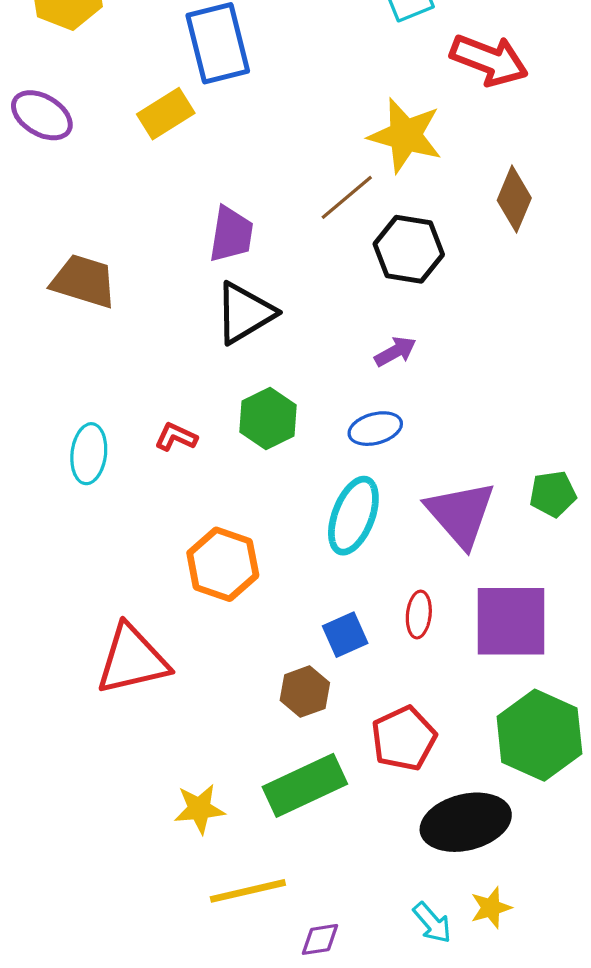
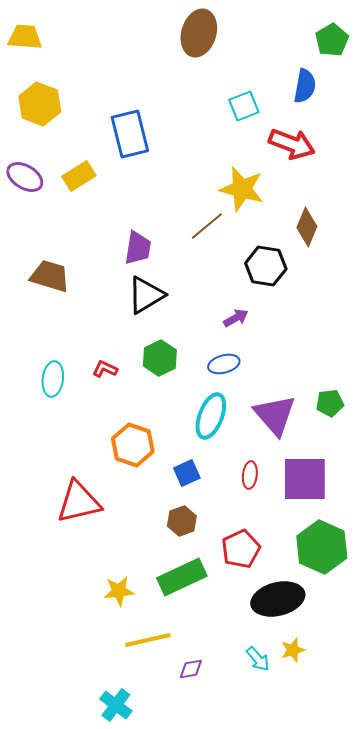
yellow rectangle: (166, 114) -> (79, 176), moved
black hexagon: (409, 249) -> (266, 266), moved
blue square: (345, 635) -> (187, 473), moved

